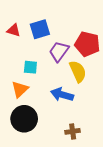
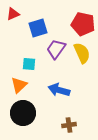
red triangle: (14, 30) -> (13, 14), moved, turned -40
red pentagon: (87, 44) -> (83, 24), moved
yellow semicircle: (78, 71) -> (82, 53), moved

